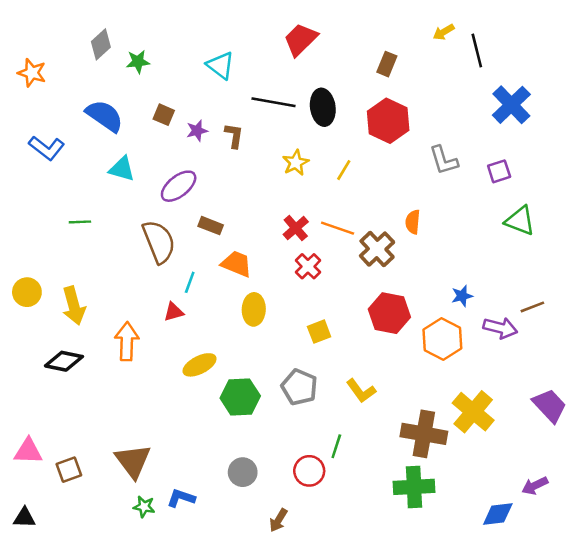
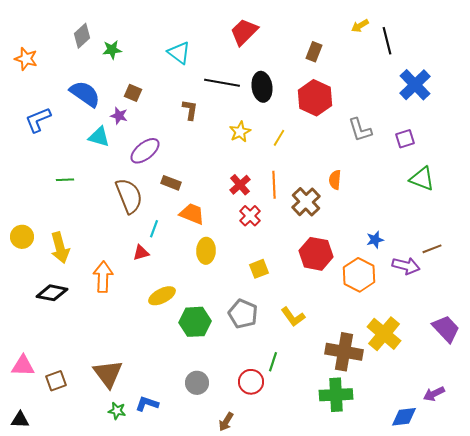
purple star: (197, 131) -> (119, 116), moved, turned 30
blue L-shape: (47, 148) -> (38, 120), turned 120
orange line: (338, 228) -> (274, 185), turned 68

